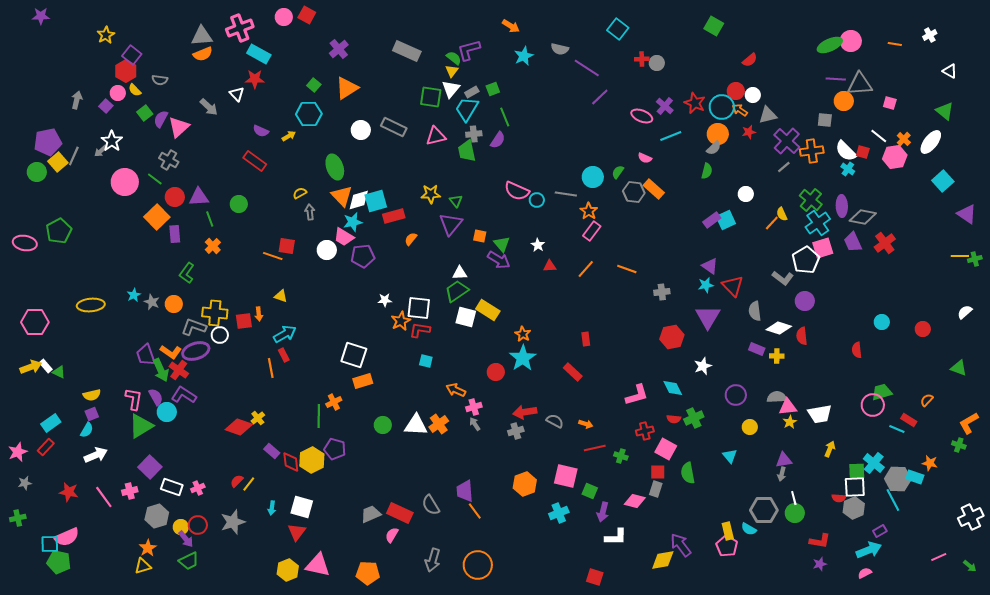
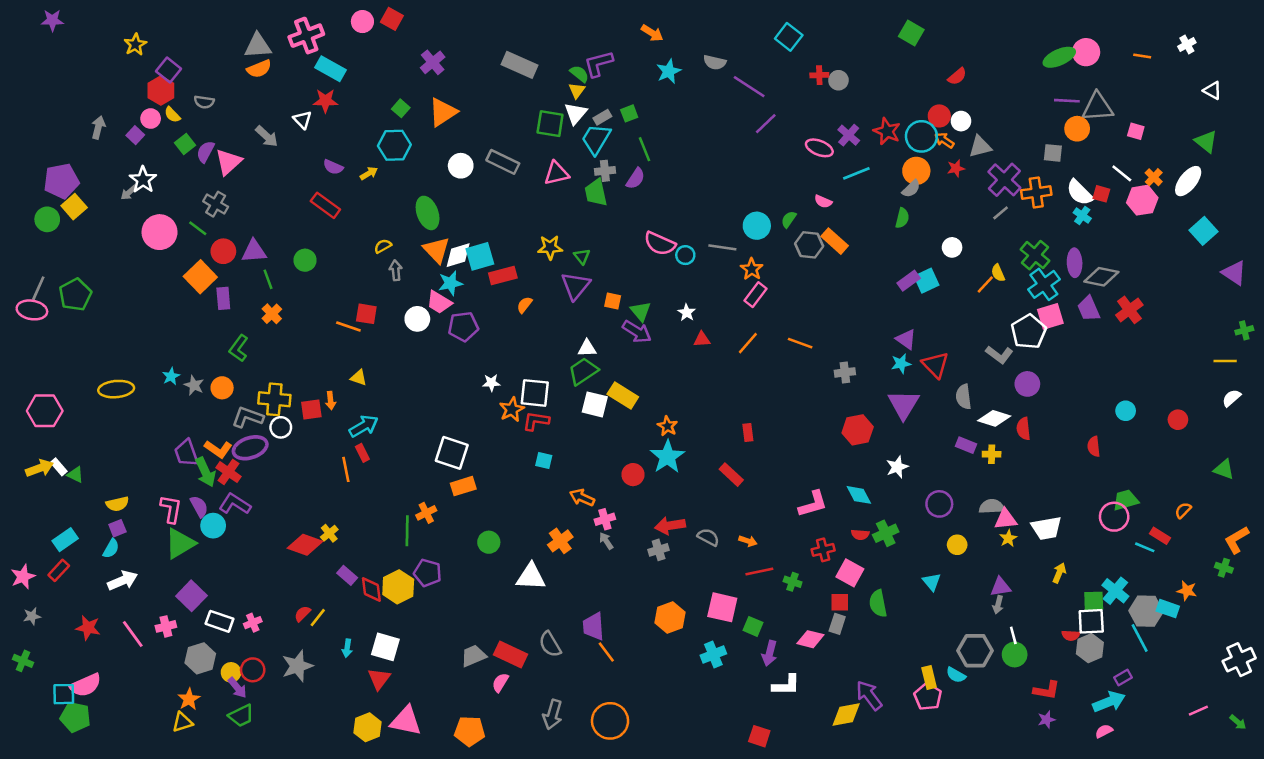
gray line: (74, 156) -> (38, 288), moved
yellow line: (960, 256) -> (1225, 361), moved
white triangle: (416, 425) -> (531, 577), moved
green cross: (18, 518) -> (23, 661), turned 35

